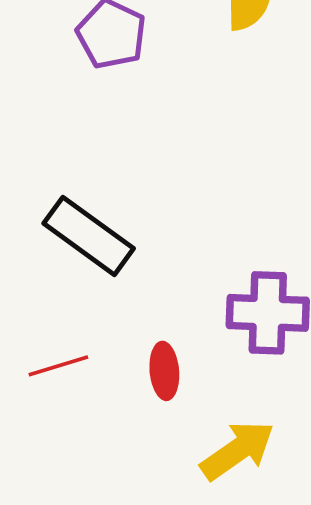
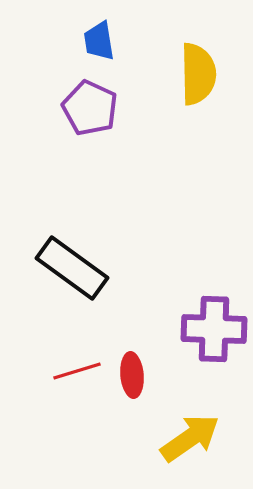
red line: (58, 366) -> (77, 371), moved

